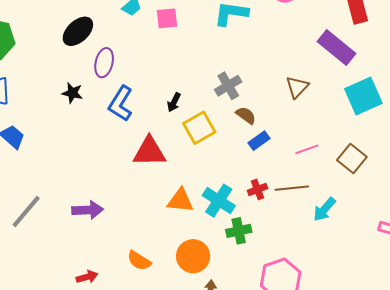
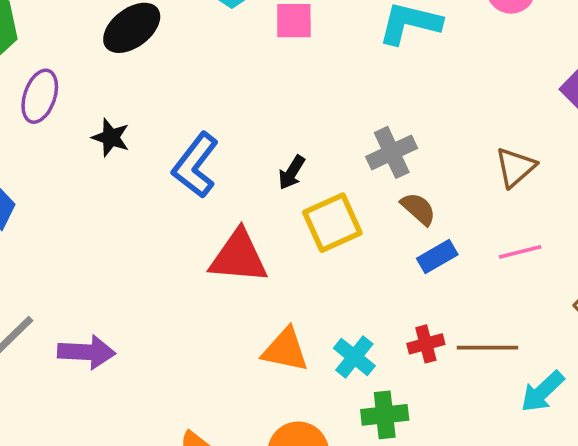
purple ellipse: (104, 63) -> (40, 96), moved
pink line: (307, 149) -> (520, 252), moved
cyan cross: (219, 201) -> (354, 357), size x0.7
purple arrow: (88, 210) -> (87, 352), moved

